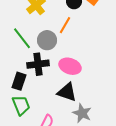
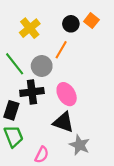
pink ellipse: (70, 66) -> (67, 94), turned 40

